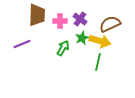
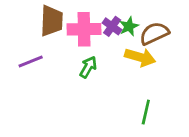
pink cross: (60, 21) -> (84, 29), size x1.6
green star: (82, 38) -> (129, 26), moved
green line: (98, 62) -> (146, 112), moved

